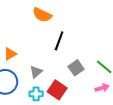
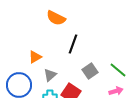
orange triangle: (10, 54) -> (35, 57), moved

